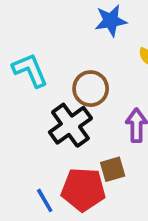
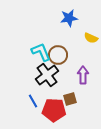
cyan L-shape: (30, 70) -> (41, 52), moved
blue line: (45, 200) -> (33, 101), moved

